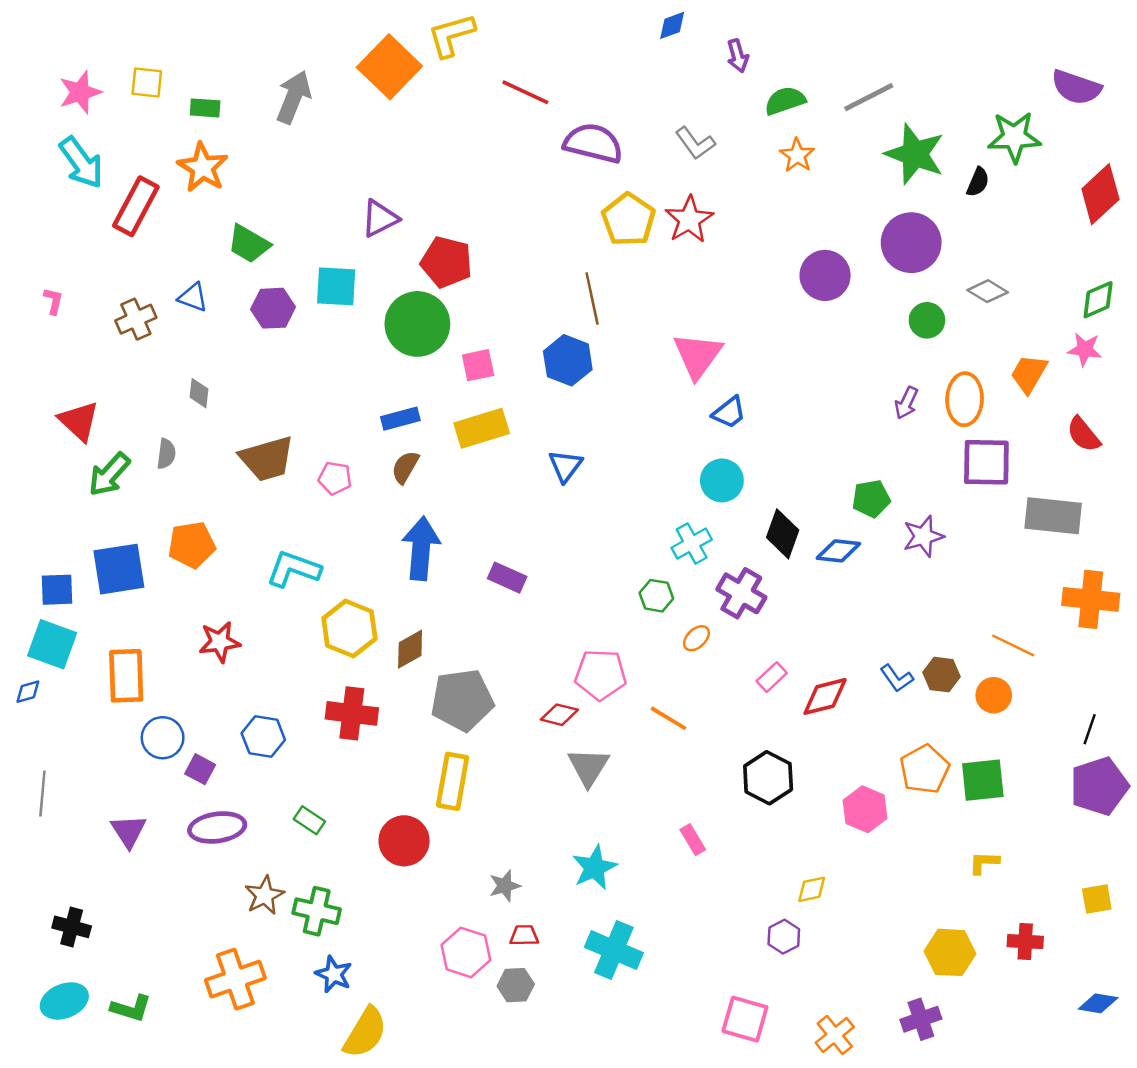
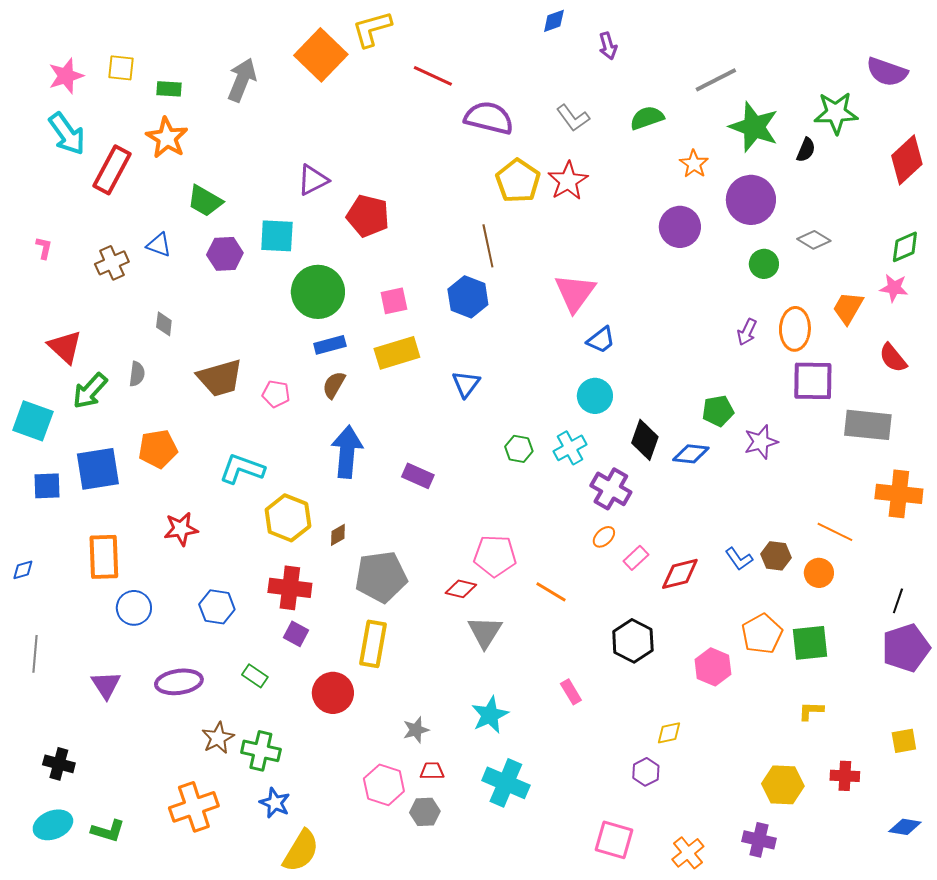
green semicircle: (785, 101) -> (647, 118), moved
orange star: (797, 155) -> (694, 164), moved
green circle: (417, 324) -> (318, 292), moved
green hexagon: (656, 596) -> (519, 449), moved
orange ellipse: (696, 638) -> (604, 537), moved
cyan square: (52, 644) -> (33, 421), moved
brown diamond: (410, 649) -> (338, 535), size x0.7
purple square: (200, 769) -> (296, 634), moved
purple cross: (921, 1019) -> (759, 840), turned 32

